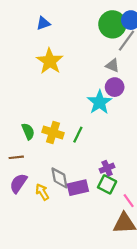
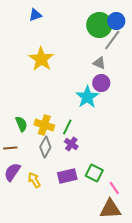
blue triangle: (43, 23) -> (35, 15), moved
purple cross: (107, 168) -> (71, 144), moved, turned -32
gray diamond: (59, 178) -> (45, 147), moved, turned 40

